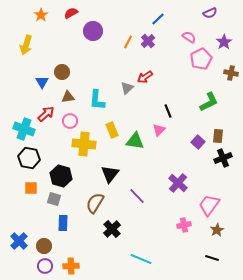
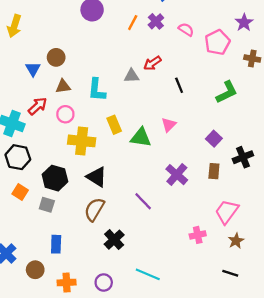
pink semicircle: (189, 37) -> (186, 30), moved
gray triangle: (127, 88) -> (132, 76), turned 40
black line: (168, 111) -> (179, 85), moved
brown rectangle: (218, 136) -> (214, 171), moved
black triangle: (110, 174) -> (97, 177), moved, turned -36
purple cross: (178, 183) -> (177, 175), moved
orange square: (31, 188) -> (20, 192), turned 32
blue rectangle: (63, 223) -> (56, 244), moved
brown circle: (44, 246) -> (35, 270), moved
purple circle: (45, 266) -> (104, 283), moved

